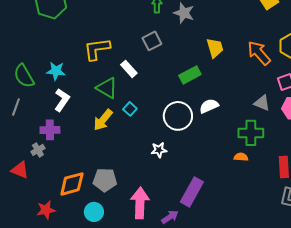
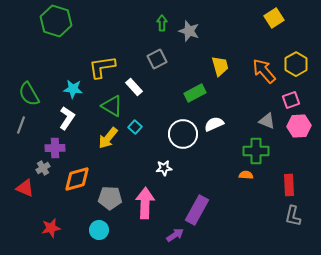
cyan star: (56, 71) -> (73, 89), moved
orange diamond: (72, 184) -> (77, 179), moved
pink arrow: (140, 203) -> (145, 203), moved

